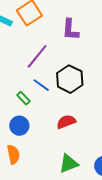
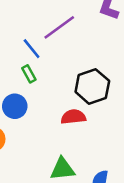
black hexagon: (70, 79) -> (92, 86), moved
blue line: (41, 85) -> (32, 49), moved

